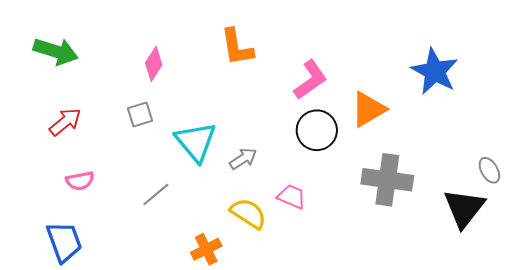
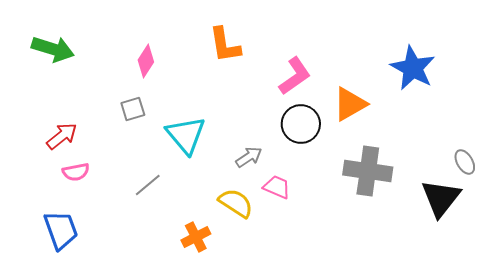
red arrow: (65, 122) -> (62, 136), moved
gray arrow: (243, 159) -> (249, 157), moved

